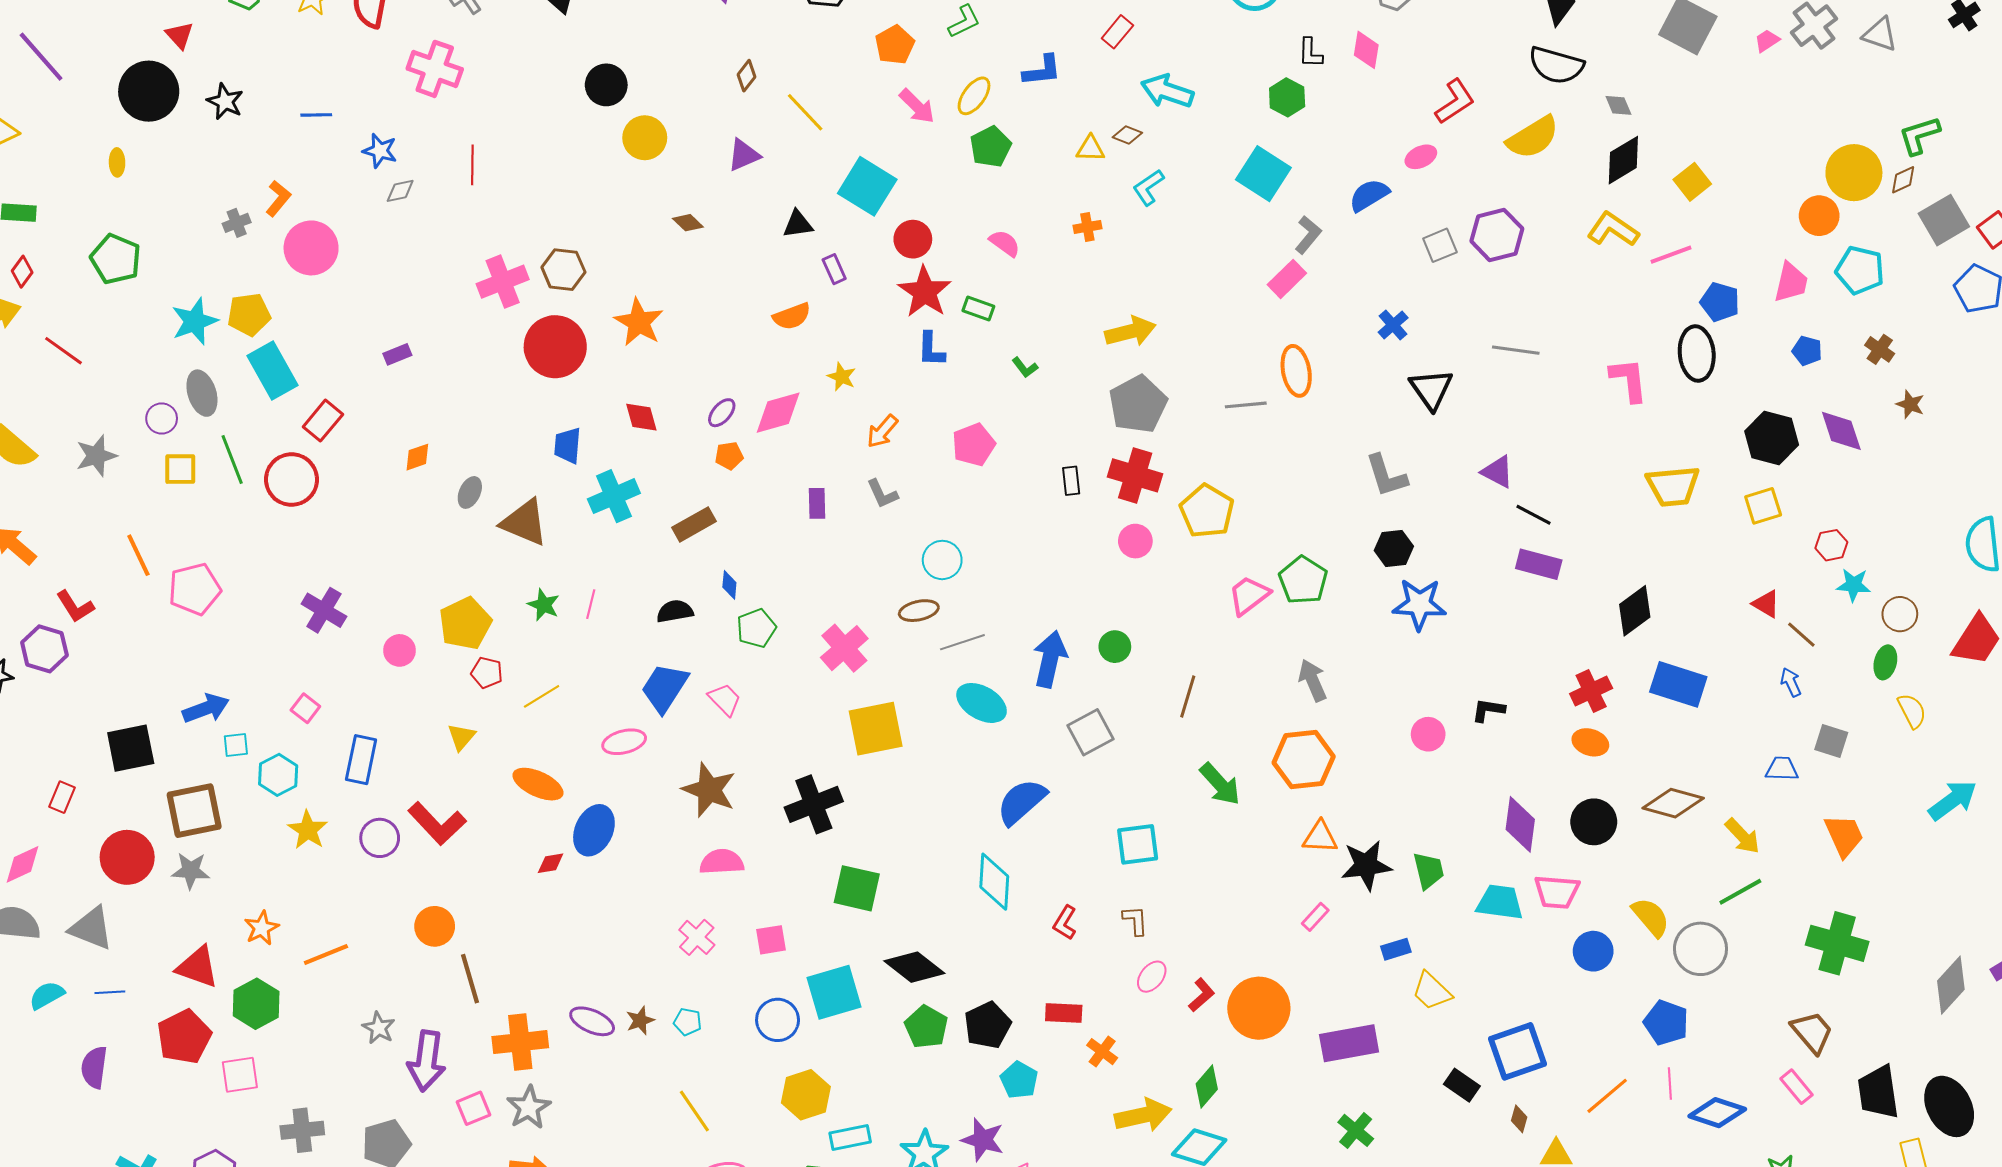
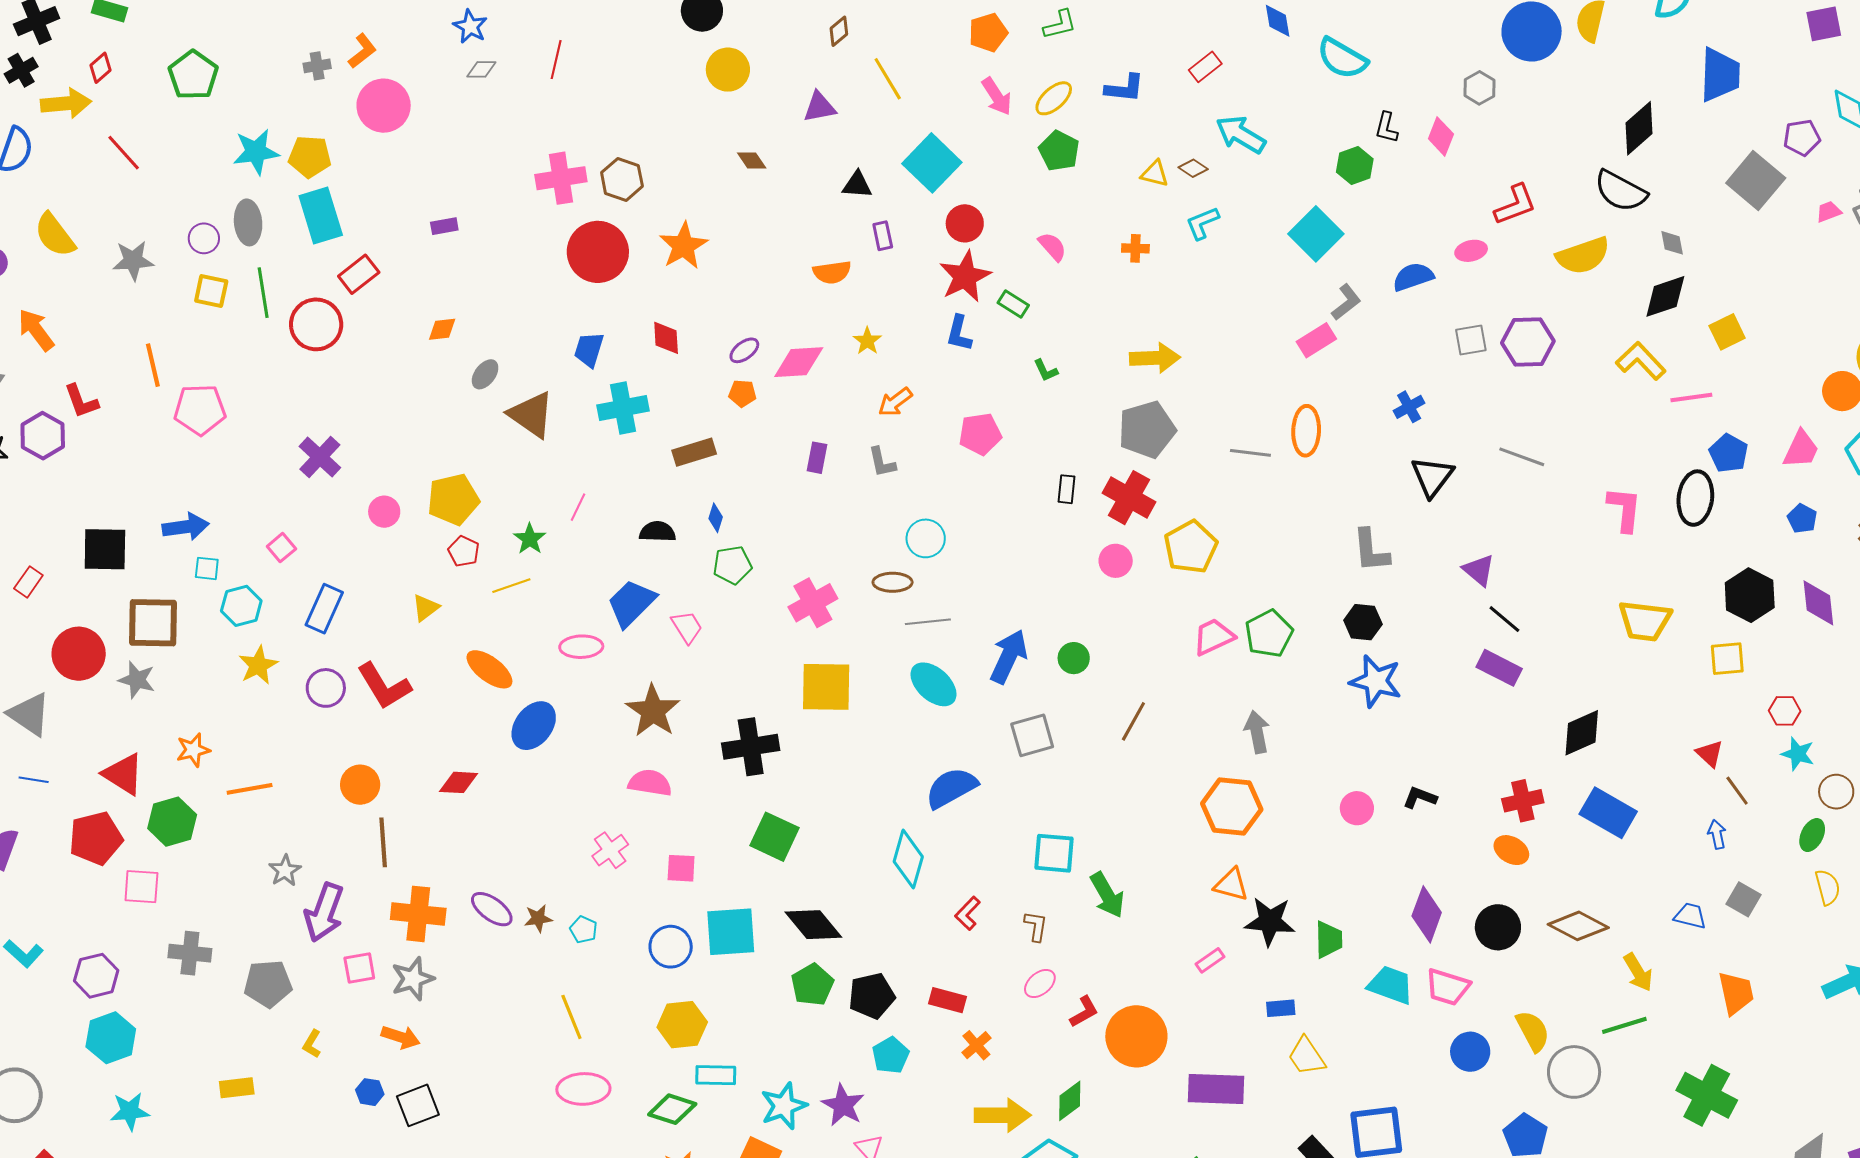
green pentagon: (991, 147) -> (1059, 151), turned -30
green star: (544, 605) -> (530, 539), moved
green arrow: (1220, 784) -> (1107, 895), moved
red diamond: (551, 863) -> (459, 782), moved, size x1.4

